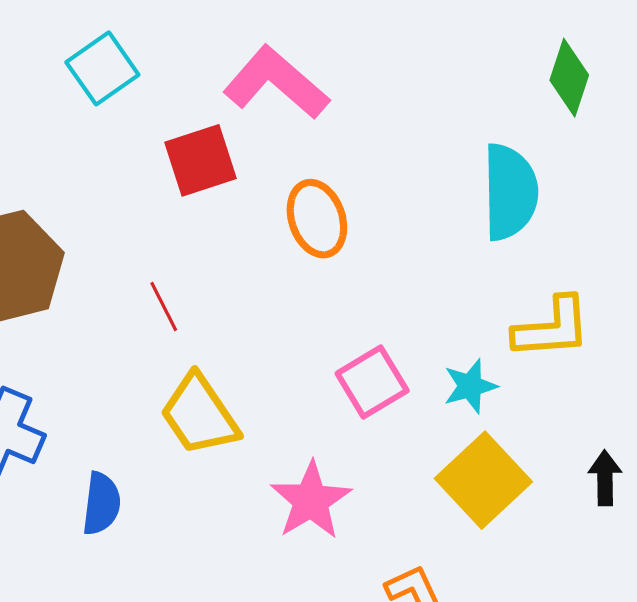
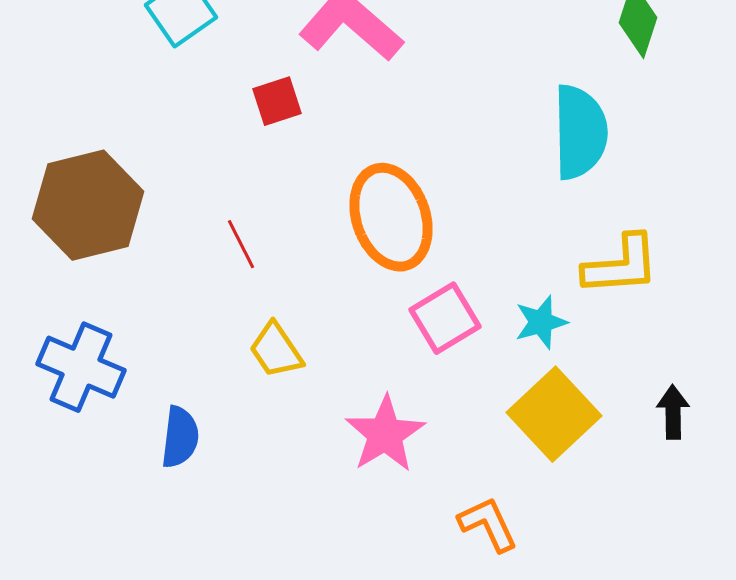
red square: (200, 160) -> (277, 101), size x0.7
orange ellipse: (317, 219) -> (391, 217), moved, size x1.4
yellow trapezoid: (199, 415) -> (276, 350), size x0.7

